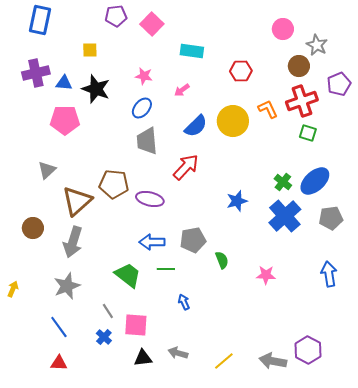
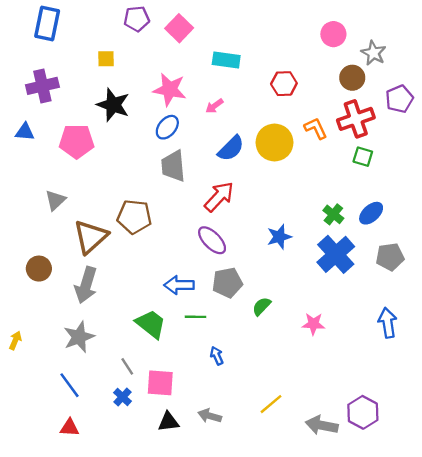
pink star: (144, 76) -> (170, 89), size x1.6
blue triangle: (64, 83) -> (25, 132), moved
blue ellipse: (315, 181) -> (371, 213), size x0.7
purple ellipse: (150, 199) -> (212, 240), moved, turned 32
green semicircle: (222, 260) -> (262, 306), turned -114
yellow line: (224, 361) -> (271, 404), moved

